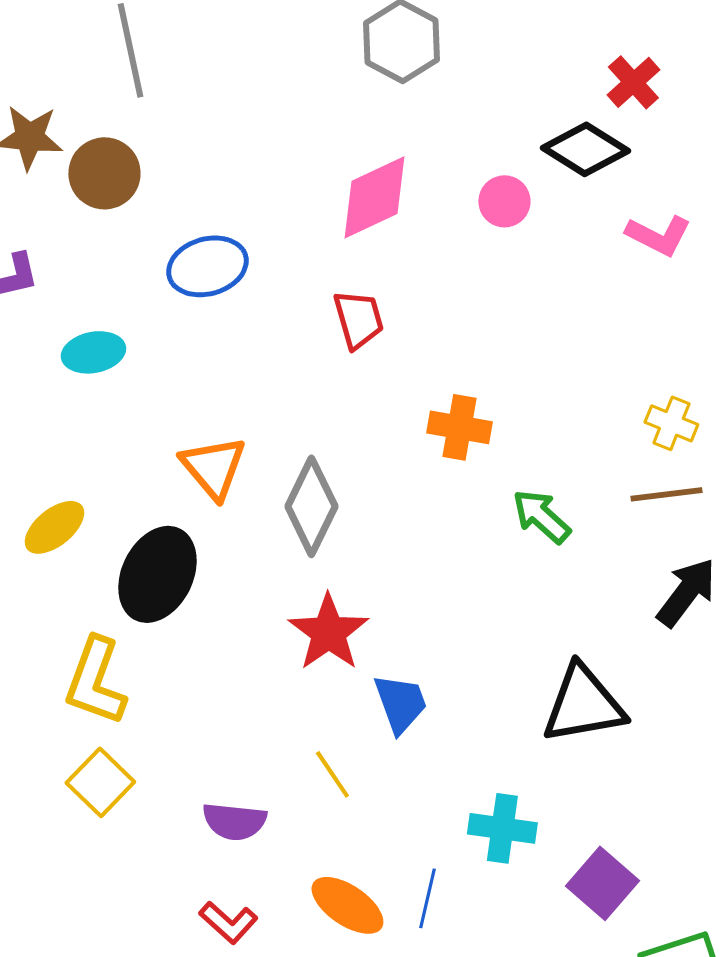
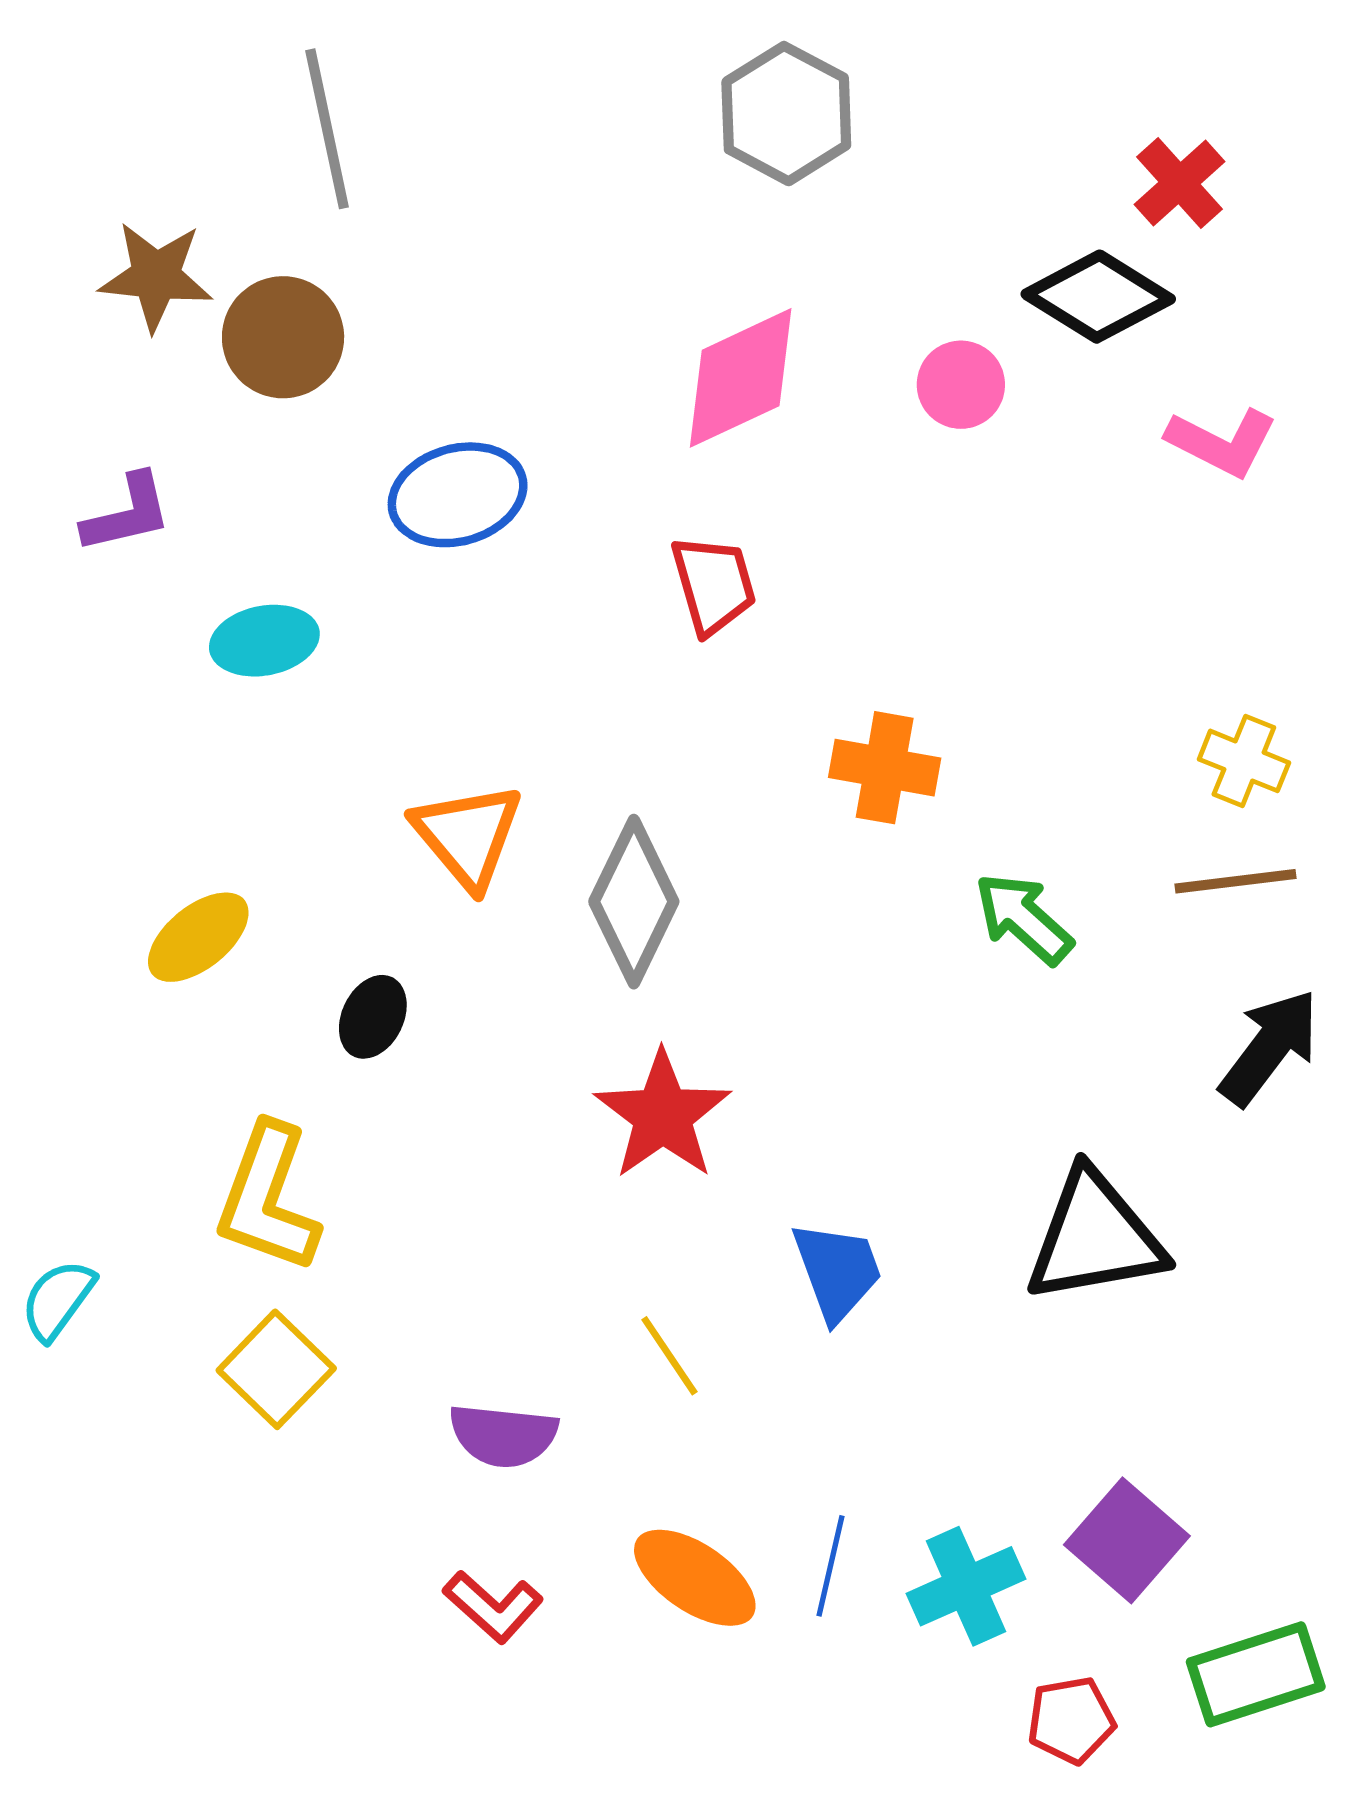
black ellipse: (157, 574) -> (373, 1017), size x0.5
blue trapezoid: (400, 703) -> (837, 1271), moved
cyan cross: (502, 828) -> (966, 1586), moved, turned -32

